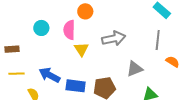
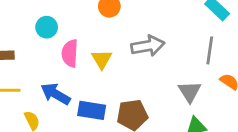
pink semicircle: (69, 30) -> (70, 53), moved
gray triangle: (135, 69) -> (190, 92), moved, turned -42

